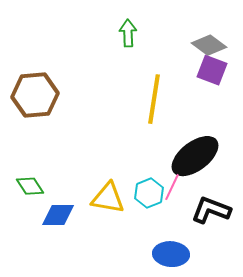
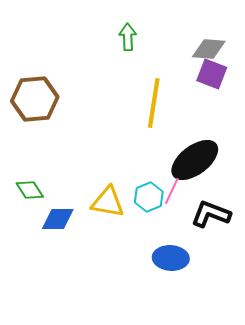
gray diamond: (209, 45) -> (209, 49), turned -32

